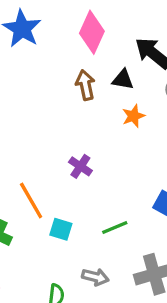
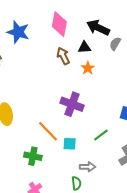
orange star: (133, 116) -> (88, 68), moved
purple cross: (80, 166) -> (72, 104), size x1.6
gray arrow: (95, 277) -> (88, 167), moved

